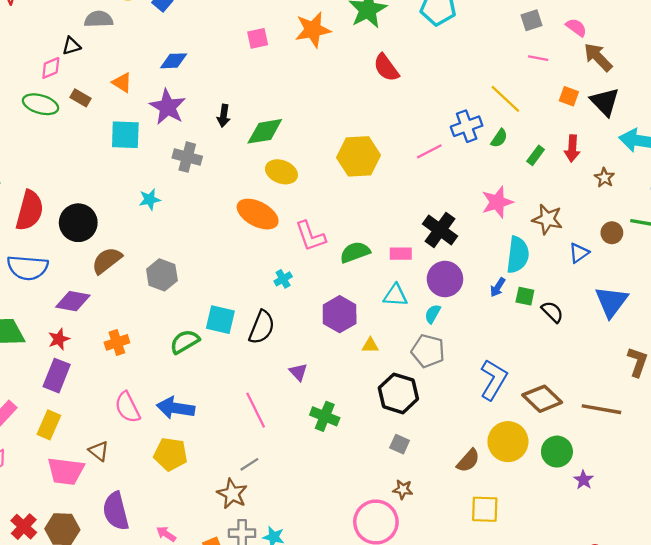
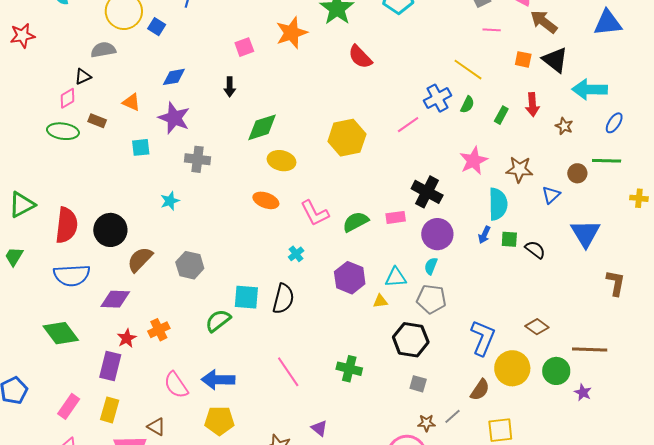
black arrow: (224, 116) -> (230, 87), moved
cyan square: (125, 135) -> (141, 147), size x0.7
orange ellipse: (258, 214) -> (266, 200), size x0.7
cyan triangle: (395, 295) -> (396, 277), moved
red star: (59, 339) -> (127, 338), moved
purple triangle: (298, 372) -> (319, 428), moved
blue L-shape: (494, 380) -> (483, 338), moved
brown diamond: (542, 399) -> (537, 327), size x0.7
brown line: (601, 409) -> (590, 350), moved
gray line: (249, 464) -> (453, 416), moved

